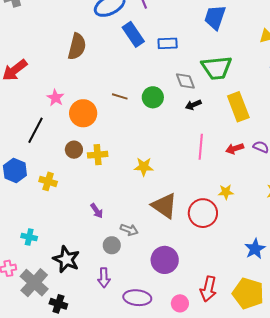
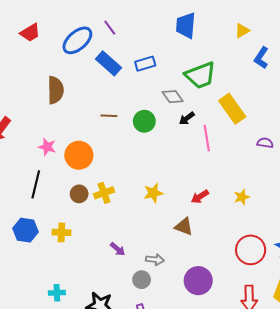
brown line: (120, 96) -> (109, 116), moved
pink line: (201, 147) -> (207, 138), moved
red arrow: (235, 149) -> (200, 197), moved
brown triangle: (164, 206) -> (184, 227), size x0.7
red circle: (203, 213) -> (251, 250), moved

